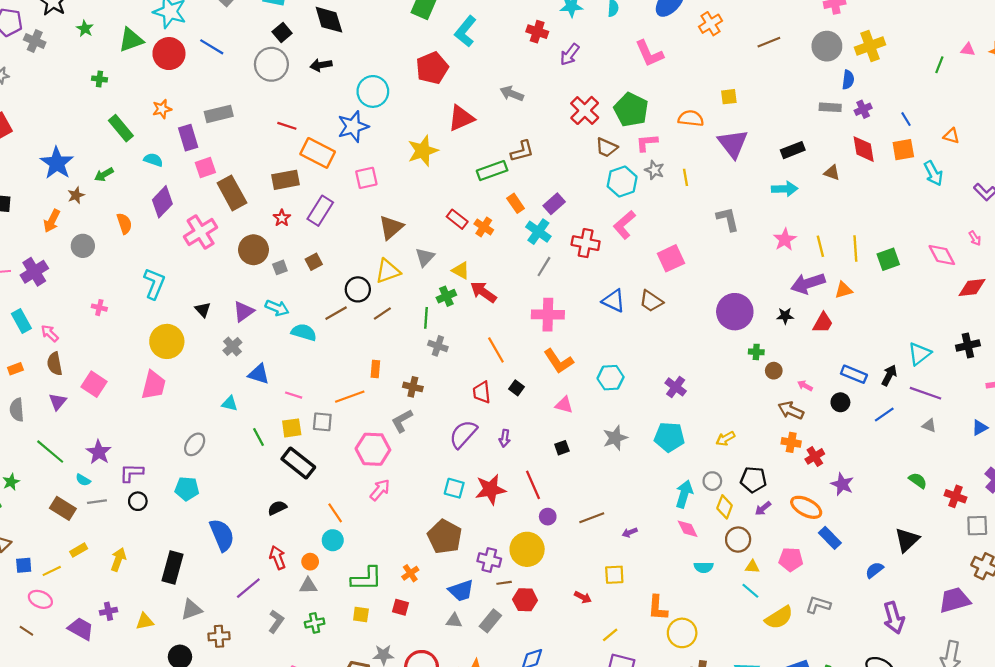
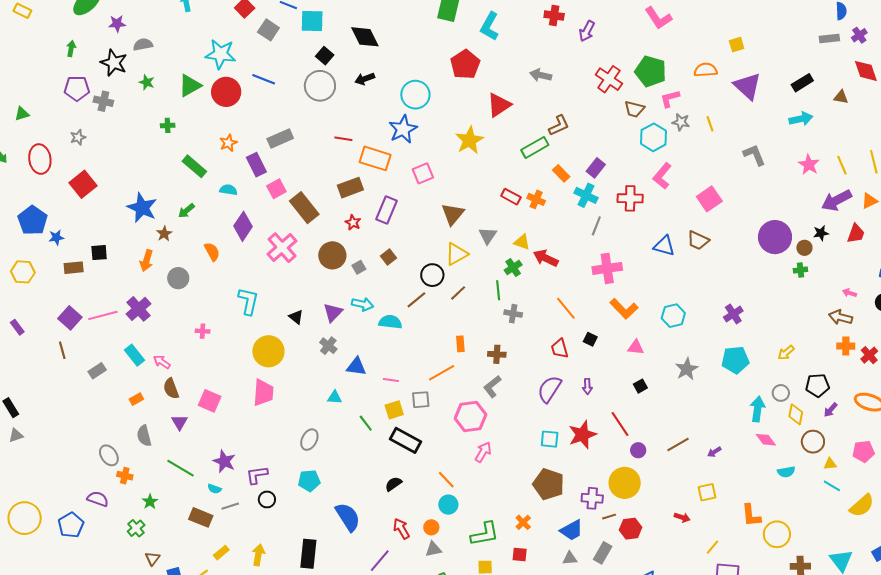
brown circle: (774, 371) -> (804, 248), moved
purple cross: (676, 387) -> (733, 314), turned 30

